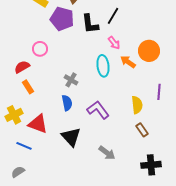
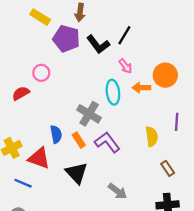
black L-shape: (90, 24) -> (98, 44), turned -30
orange arrow: (128, 62) -> (141, 88), turned -35
gray cross: (71, 80) -> (89, 114), moved, size x1.5
orange rectangle: (28, 87) -> (79, 140), moved
blue semicircle: (67, 103) -> (56, 134), moved
brown rectangle: (142, 130) -> (168, 168), moved

